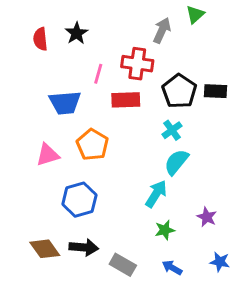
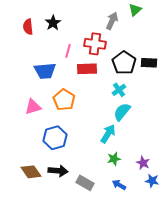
purple star: (207, 217) -> (143, 163), moved

